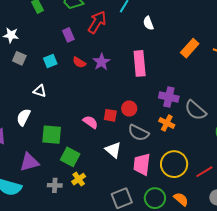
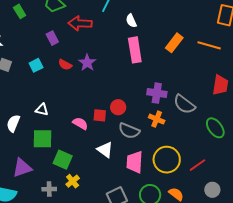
red arrow: (97, 22) -> (80, 23), turned -115
pink rectangle: (140, 63) -> (135, 50), moved
white triangle: (40, 91) -> (42, 110), moved

